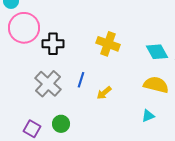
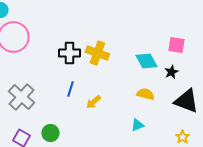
black cross: (53, 44) -> (69, 53), moved
gray cross: (48, 84) -> (21, 97), moved
yellow semicircle: (156, 85) -> (145, 94), size x0.7

